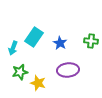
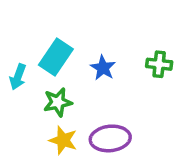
purple ellipse: (68, 70) -> (110, 138), moved
green star: (20, 72) -> (58, 102), moved

